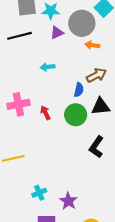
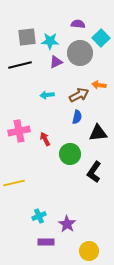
orange arrow: (92, 45) -> (99, 85), moved
brown arrow: (96, 75) -> (79, 95), moved
green circle: (76, 115) -> (70, 154), moved

